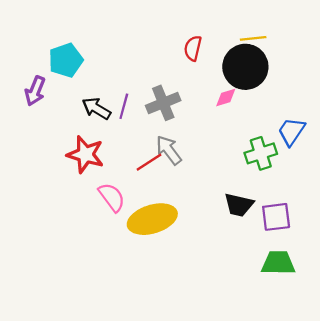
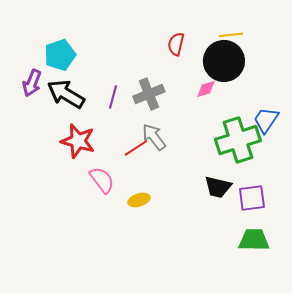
black arrow: (96, 108) -> (66, 94), moved, size x1.4
green cross: (261, 153) -> (238, 140), size x1.5
yellow ellipse: (152, 219) -> (139, 200), size x0.5

